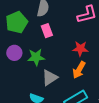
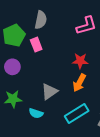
pink rectangle: (47, 31) -> (36, 45), moved
green star: (36, 57) -> (13, 99), moved

